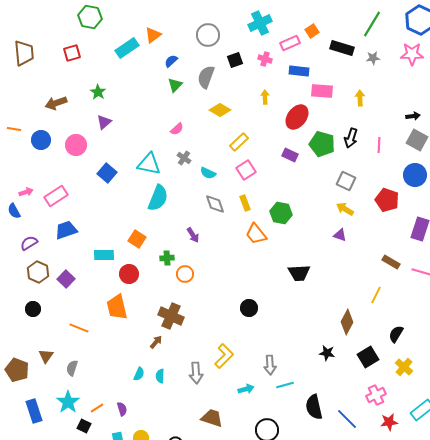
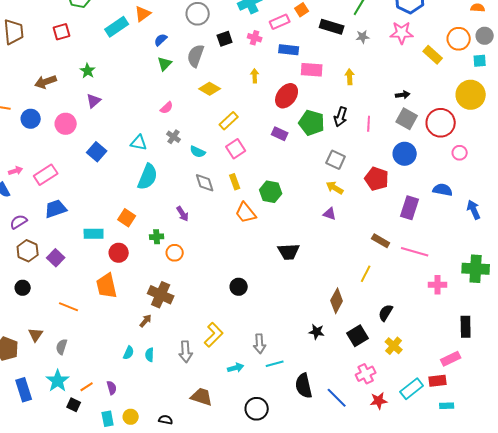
cyan triangle: (149, 164) -> (139, 143), size x0.7

